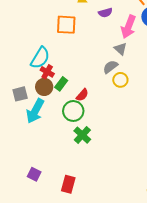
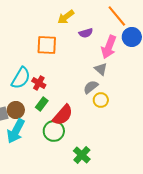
red cross: (47, 72) -> (39, 83), moved
brown circle: (44, 87) -> (16, 110), moved
red semicircle: (82, 95) -> (63, 115), size x1.6
green cross: (82, 135) -> (82, 155), moved

